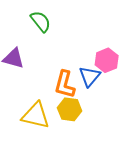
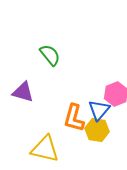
yellow hexagon: (70, 109) -> (97, 130), moved

